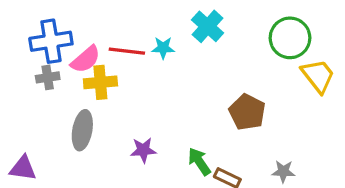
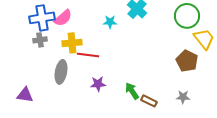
red line: (127, 51) -> (88, 55), moved
pink semicircle: (86, 59) -> (63, 18), moved
brown pentagon: (247, 112) -> (187, 61), moved

